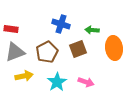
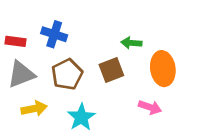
blue cross: (61, 24) -> (54, 34), moved
pink arrow: (86, 82) -> (150, 107), moved

